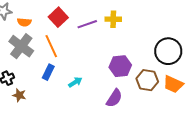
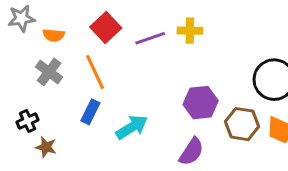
gray cross: (21, 46) -> (49, 72), size x0.7
cyan arrow: (75, 82) -> (132, 127), size x1.5

